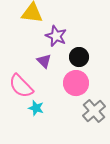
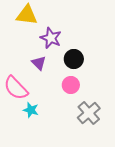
pink circle: (76, 83) -> (71, 85), size x0.7

